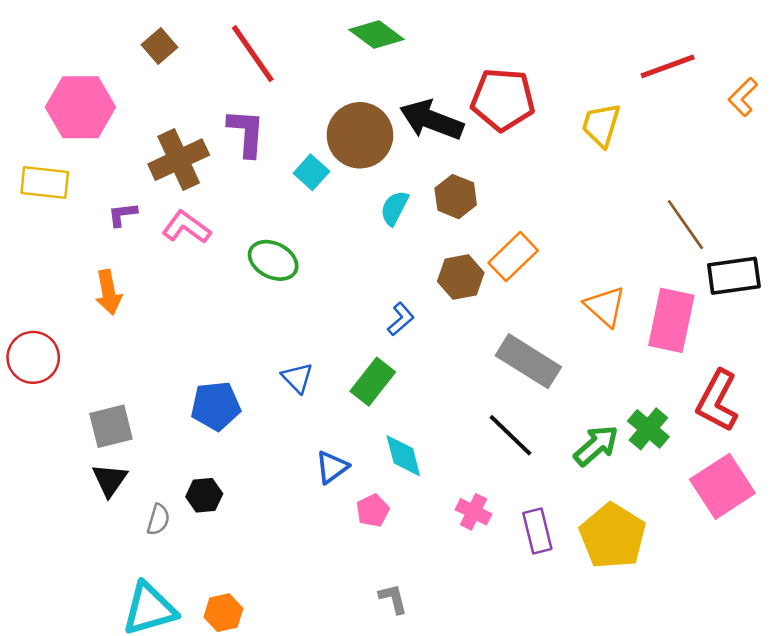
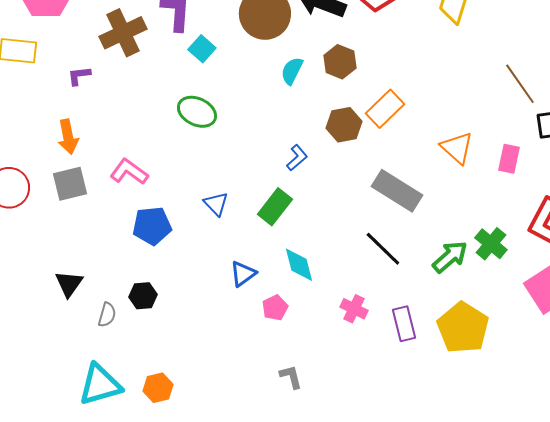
cyan square: (311, 172) -> (202, 49), moved
pink L-shape: (186, 227) -> (129, 172), moved
pink rectangle: (671, 320) -> (509, 159), size x0.6
gray square: (111, 426) -> (70, 184), moved

